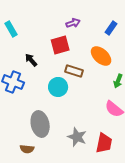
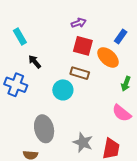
blue rectangle: (111, 28) -> (121, 36), moved
cyan rectangle: (11, 29) -> (20, 36), moved
red square: (60, 45) -> (83, 46), moved, turned 30

